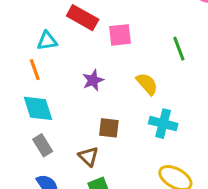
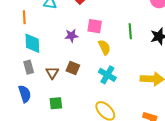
pink square: (120, 35) -> (95, 26), moved
orange line: (35, 70) -> (24, 17), moved
brown triangle: (88, 156) -> (52, 73), moved

